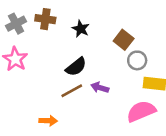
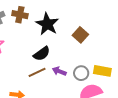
black star: (81, 29) -> (47, 24), size x1.6
gray circle: (137, 60) -> (81, 73), moved

